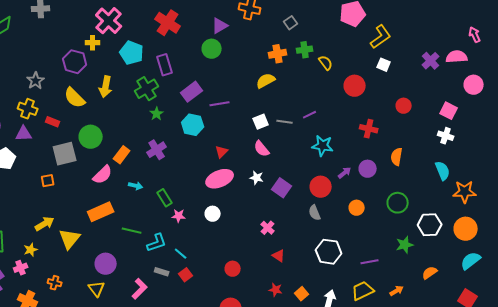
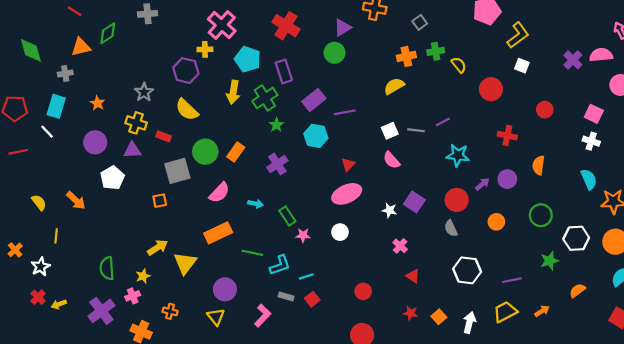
yellow arrow: (106, 87) -> (233, 92), moved
orange rectangle: (122, 155) -> (236, 152), moved
white star: (257, 178) -> (389, 210), moved
cyan line: (181, 254) -> (306, 276), turned -56

